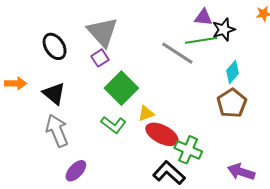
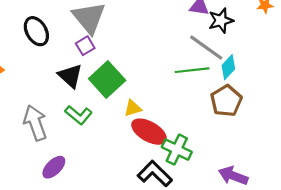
green line: (201, 40) -> (192, 70), moved
gray line: (177, 53) -> (206, 48), moved
black triangle: (54, 93) -> (70, 76), moved
green L-shape: (113, 125) -> (79, 115), moved

